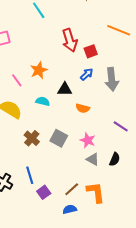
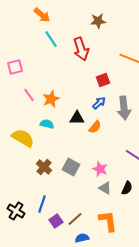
red arrow: (70, 40) -> (81, 49), moved
pink line: (17, 80) -> (29, 95), moved
cyan semicircle: (43, 101) -> (47, 124), moved
orange semicircle: (83, 108) -> (95, 127), moved, turned -64
blue line: (30, 175) -> (42, 204), turned 36
brown line: (72, 189) -> (75, 219), moved

